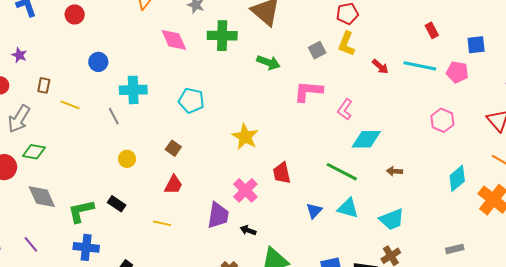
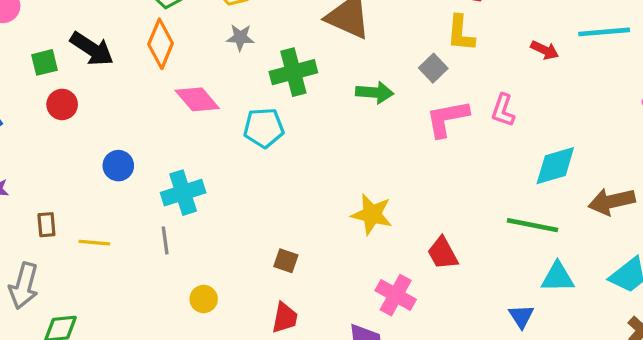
pink diamond: (174, 40) -> (197, 99), moved
yellow L-shape: (346, 44) -> (461, 33), moved
gray square: (317, 50) -> (433, 68), moved
cyan pentagon: (191, 100) -> (264, 128), moved
pink L-shape: (345, 109) -> (503, 110), moved
gray line: (114, 116) -> (165, 240), turned 36
brown square: (173, 148) -> (286, 261), moved
brown arrow: (395, 171) -> (612, 201), size x1.8
blue triangle: (314, 211) -> (521, 316), moved

